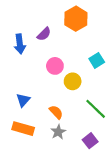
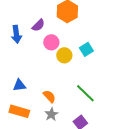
pink circle: (55, 66) -> (51, 42), moved
yellow circle: (73, 81) -> (64, 55), moved
blue triangle: (23, 100) -> (19, 85), turned 40

